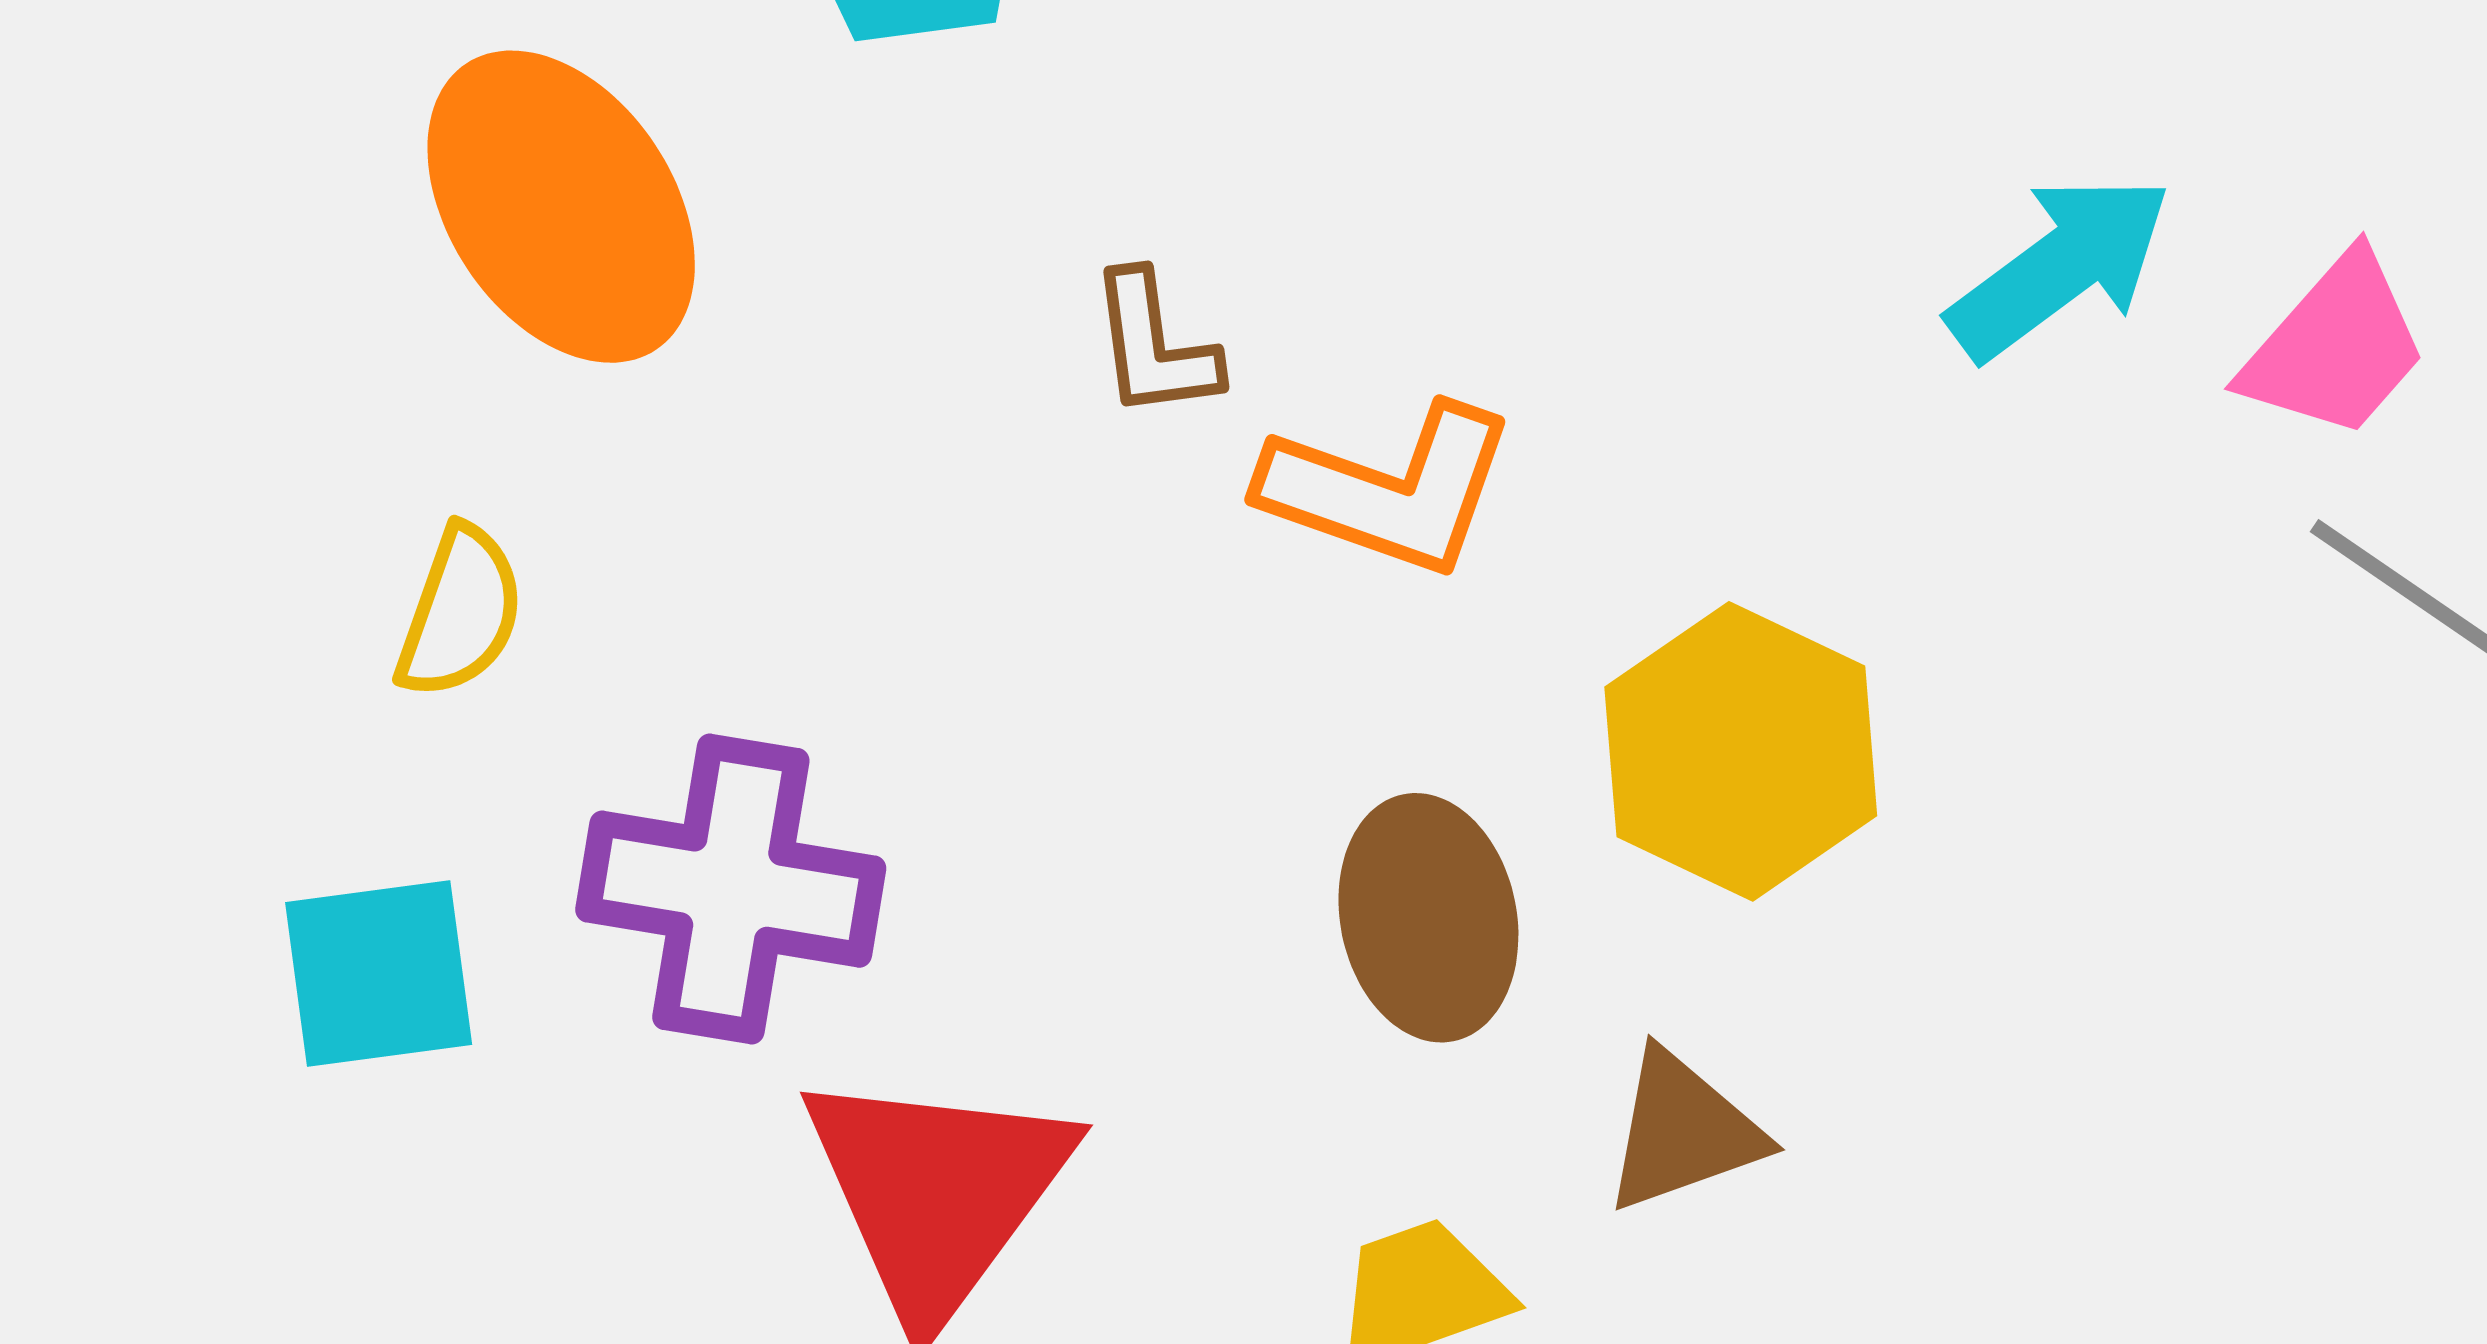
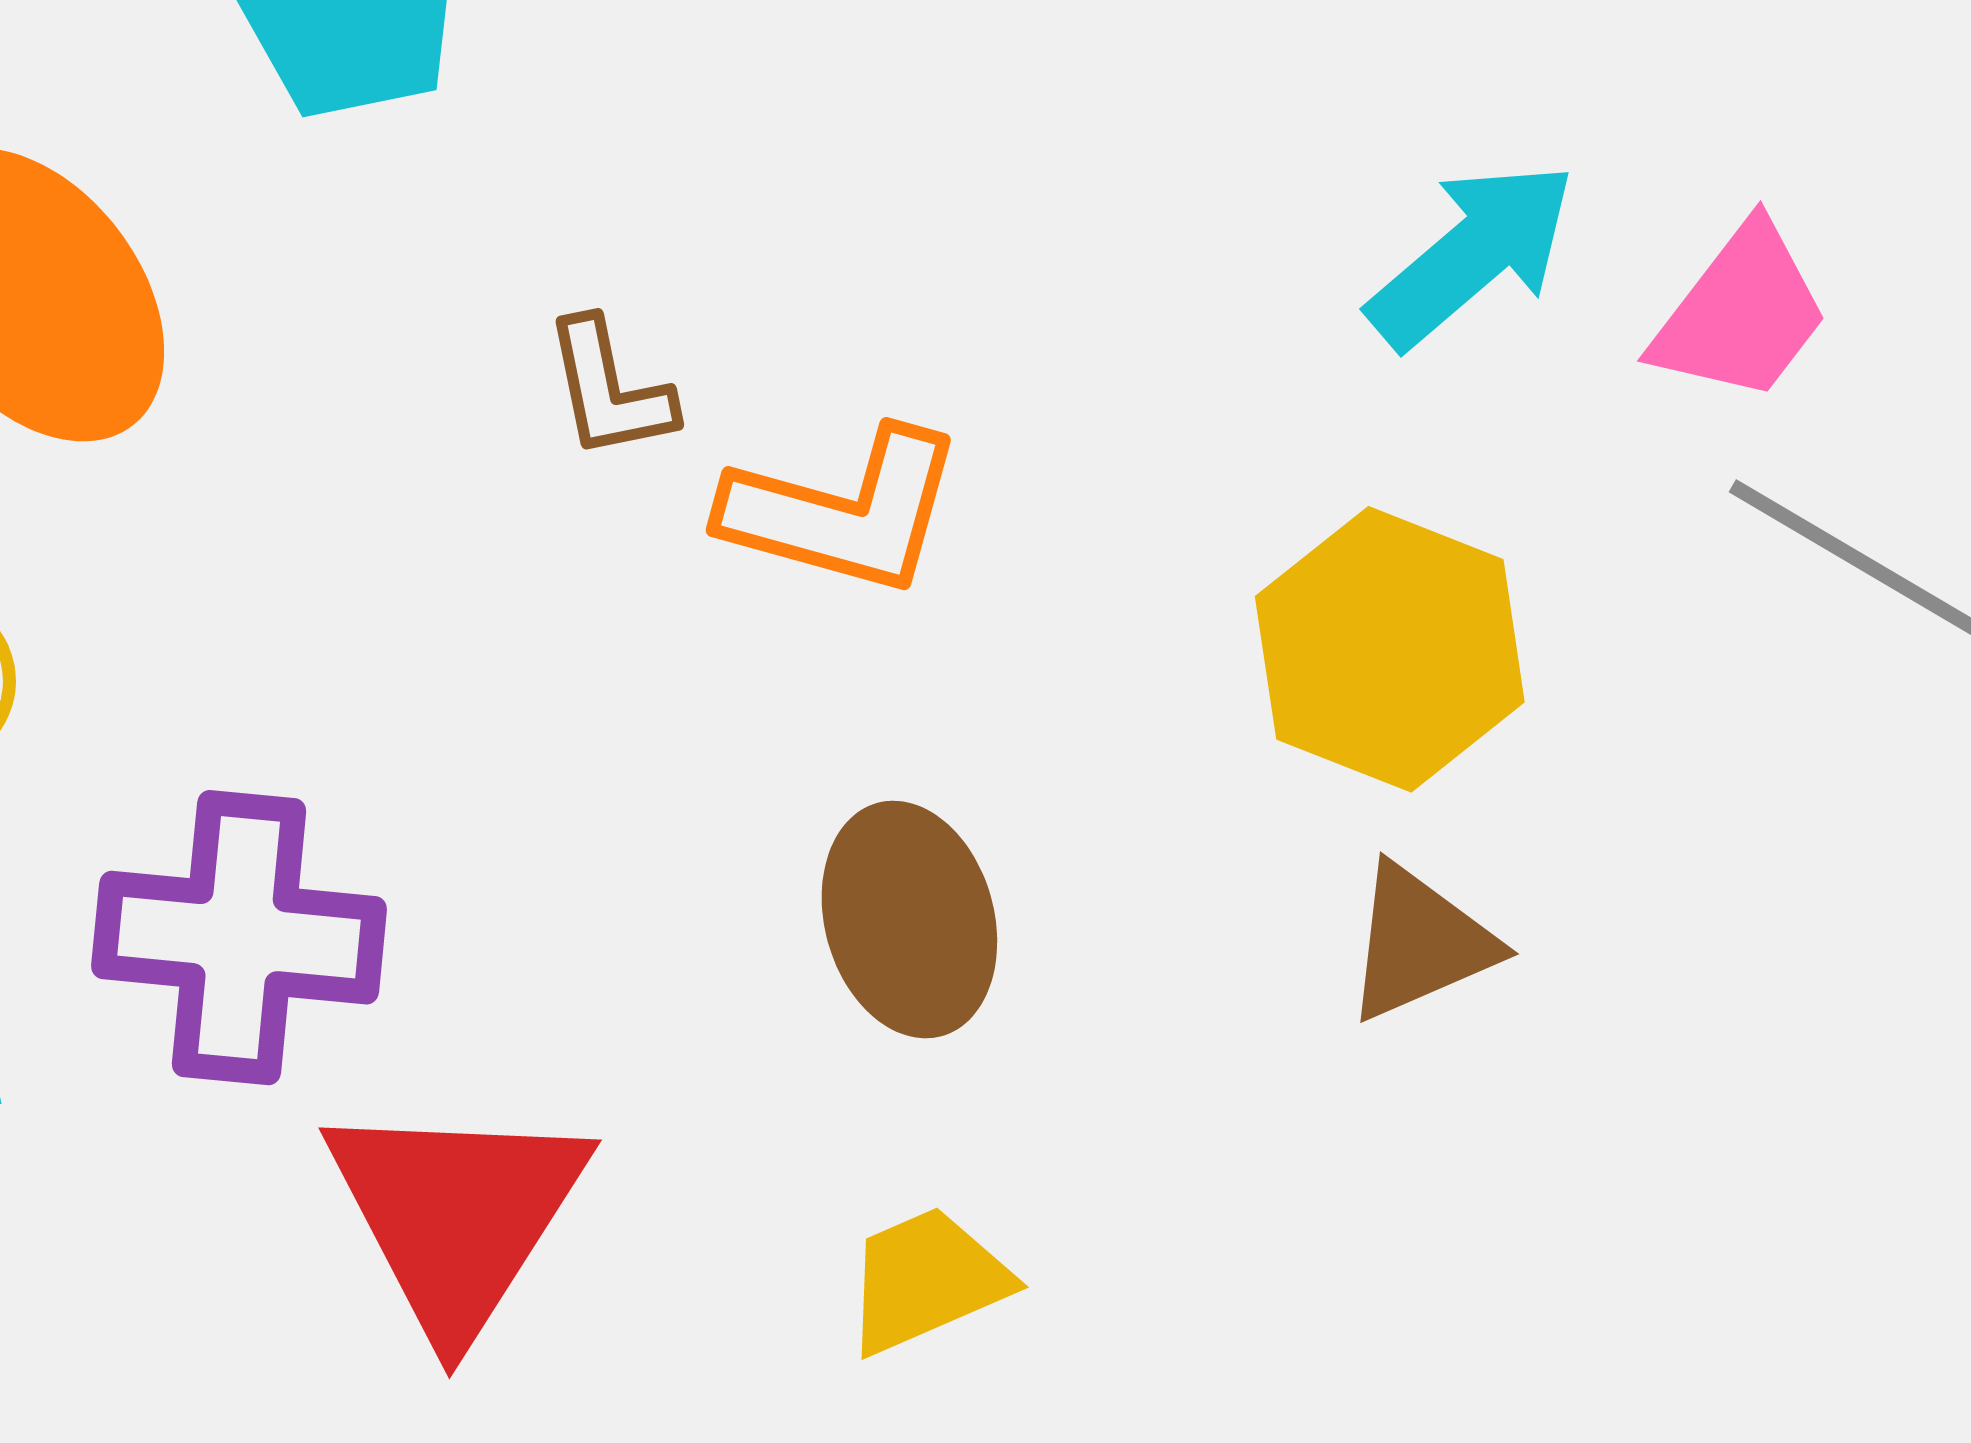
yellow hexagon: (1741, 751) -> (1390, 649), moved
brown triangle: (1683, 1131) -> (1420, 943), moved

